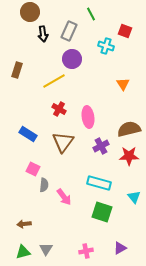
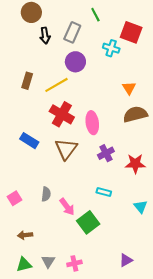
red square: (125, 31) -> (131, 32), size x1.5
brown rectangle: (17, 70) -> (27, 81), moved
red cross: (59, 109) -> (62, 114), size x1.6
brown semicircle: (129, 129) -> (135, 114), moved
pink square: (33, 169) -> (15, 198), moved, turned 32
cyan rectangle: (99, 183) -> (104, 192), size x0.6
green square: (102, 212) -> (88, 222), moved, turned 35
pink cross: (86, 251) -> (74, 263), moved

